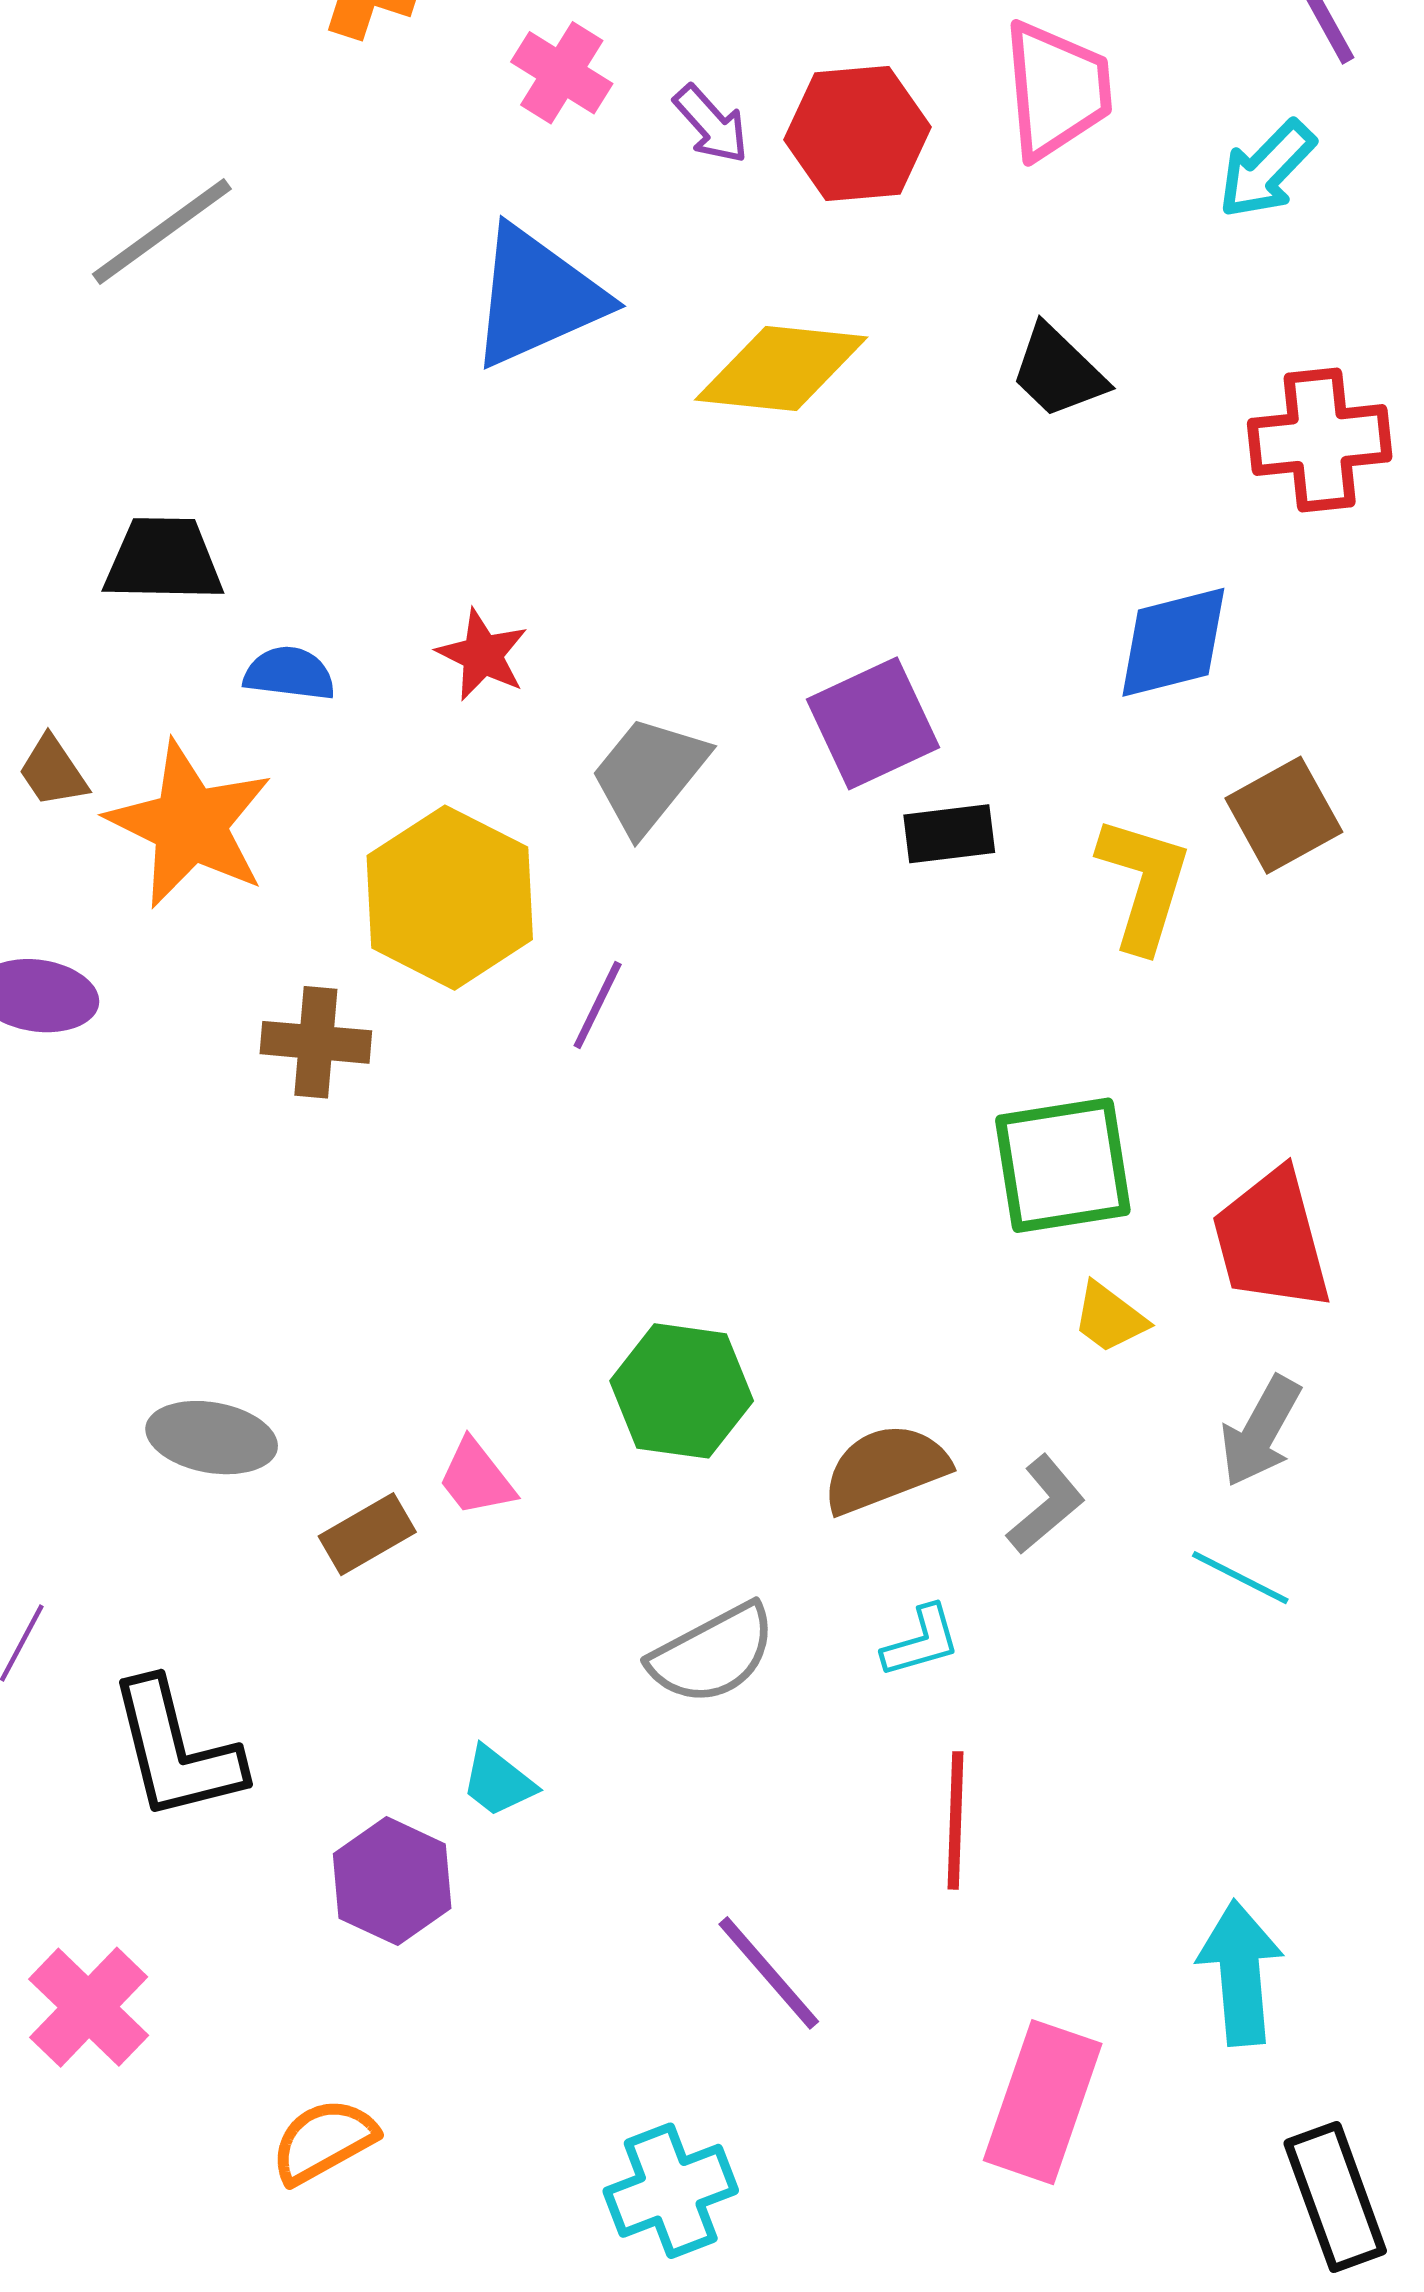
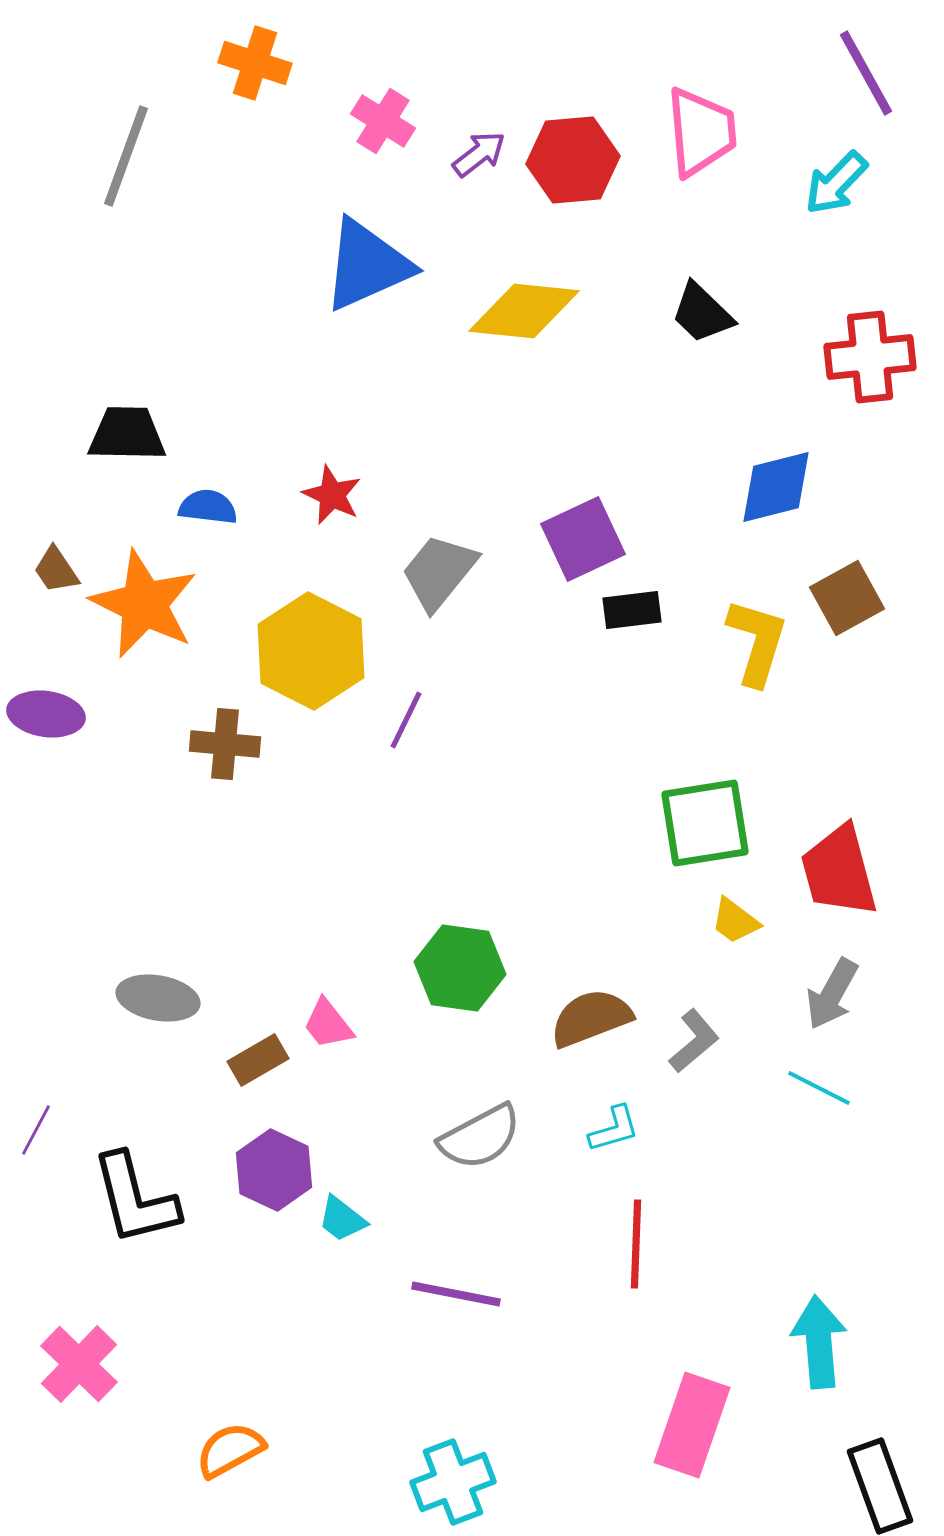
purple arrow: (711, 124) -> (479, 154), turned -86
gray line: (162, 232) -> (126, 156), moved, turned -34
purple hexagon: (392, 1881) -> (274, 1170), moved
purple line: (769, 1973) -> (456, 1294), moved, turned -38

